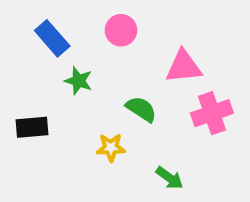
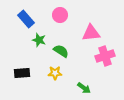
green semicircle: (141, 109) -> (61, 51), moved
black rectangle: (32, 127) -> (22, 73), moved

